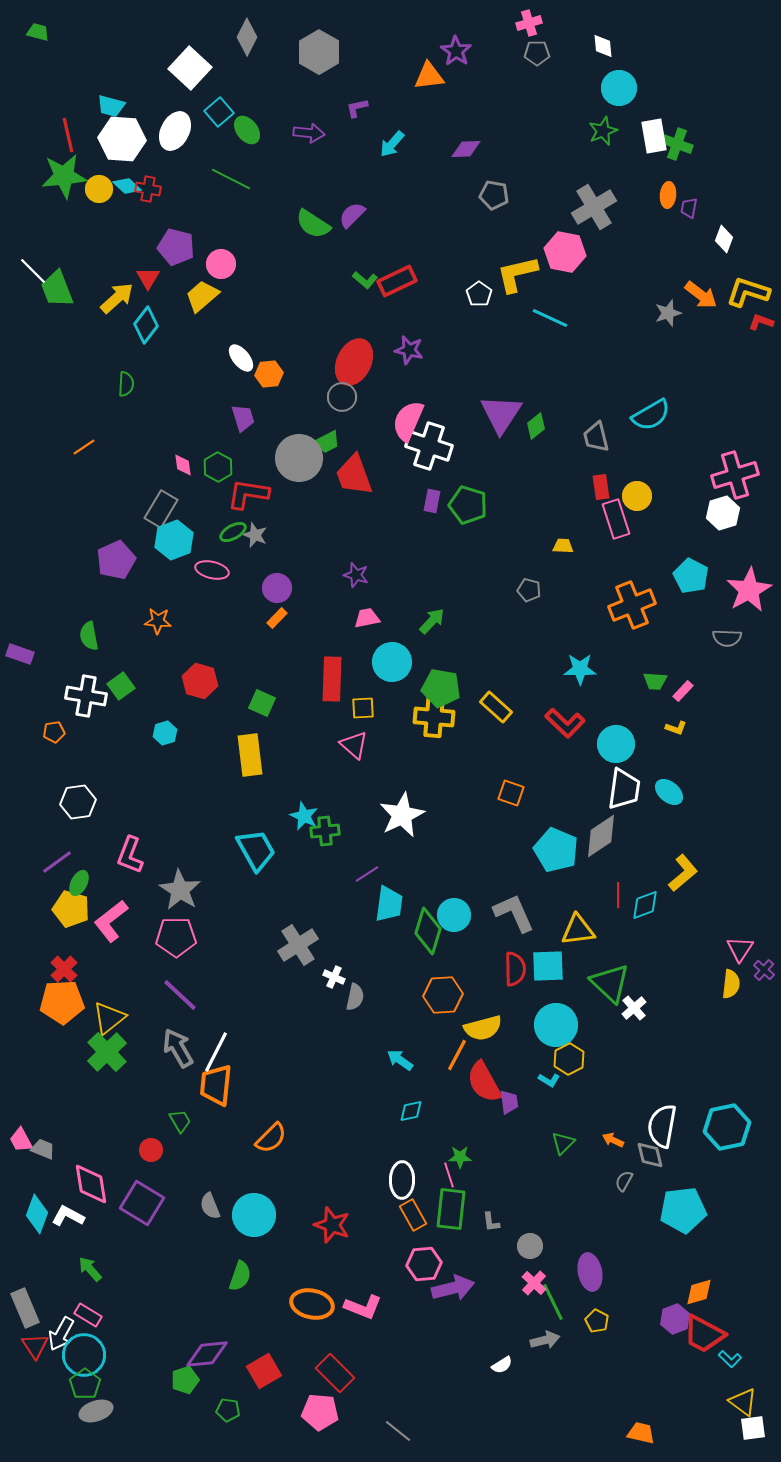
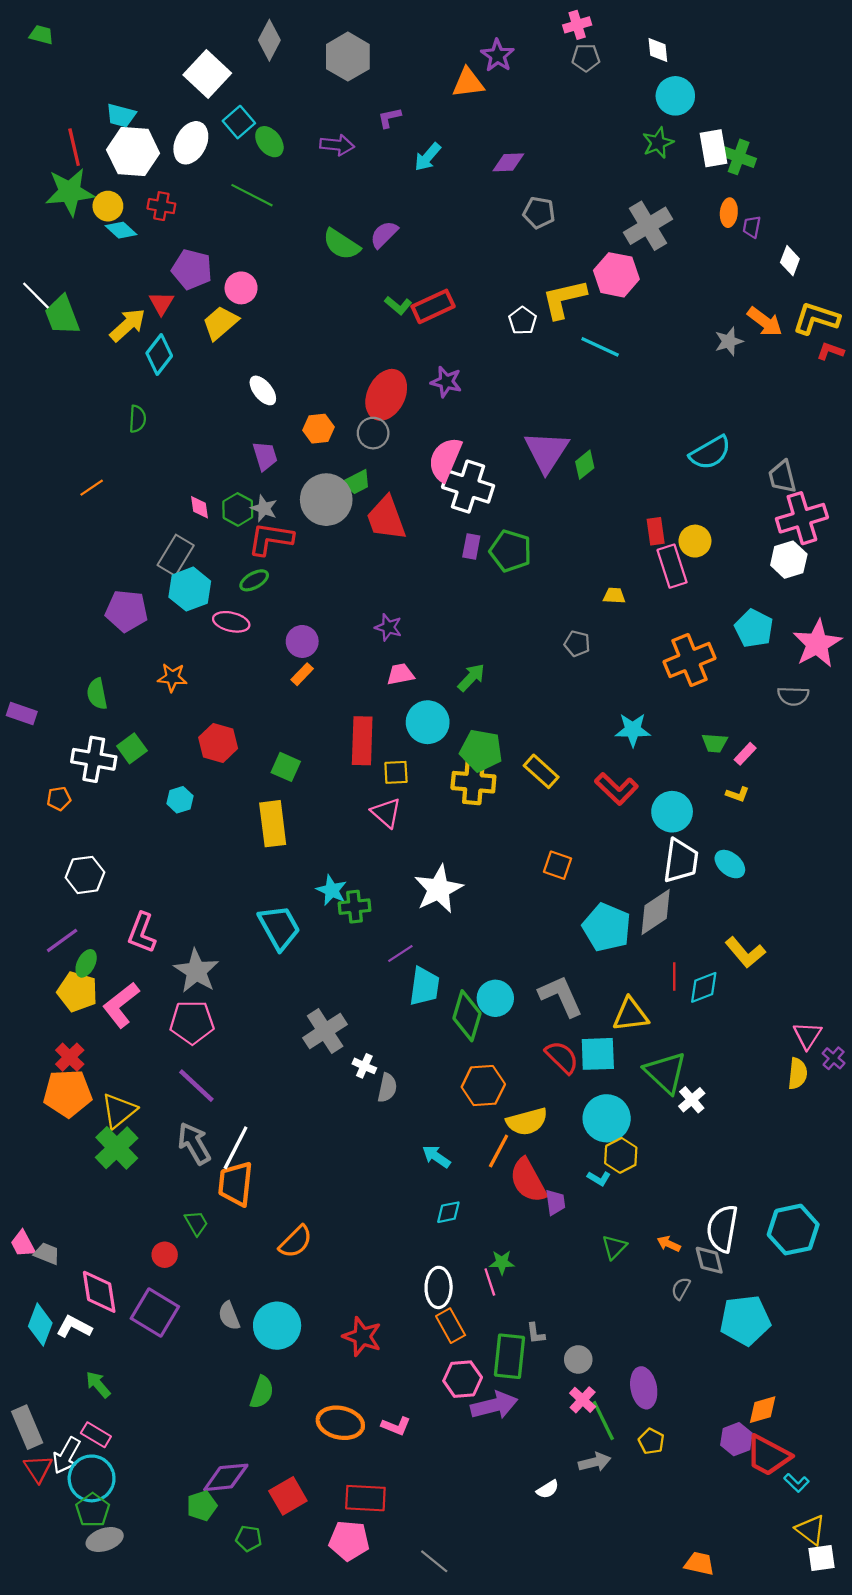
cyan diamond: (127, 186) -> (121, 230), moved
orange hexagon: (269, 374) -> (319, 429), moved
gray trapezoid: (596, 437) -> (782, 477), moved
gray star: (255, 535) -> (264, 508), moved
purple pentagon: (116, 560) -> (126, 611), turned 30
yellow L-shape: (683, 873) -> (745, 952), turned 90
red semicircle: (515, 969) -> (562, 1057), turned -44
green rectangle: (451, 1209) -> (509, 1356), moved
pink L-shape: (363, 1307) -> (396, 1426), size x0.7
red rectangle: (335, 1373) -> (365, 1498), turned -42

